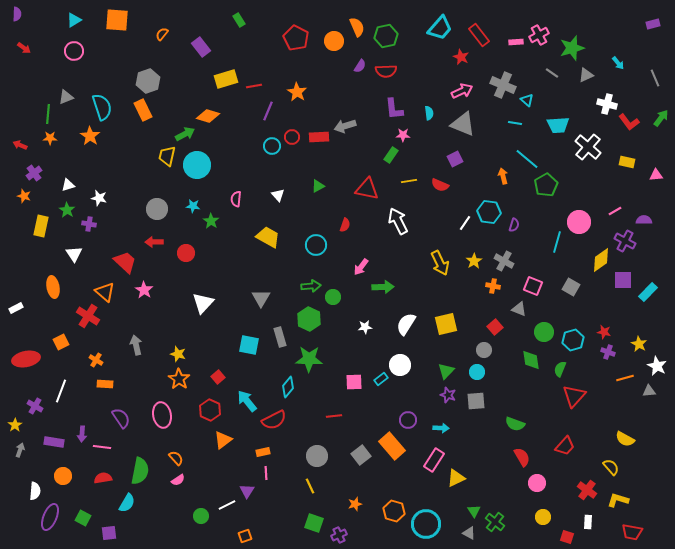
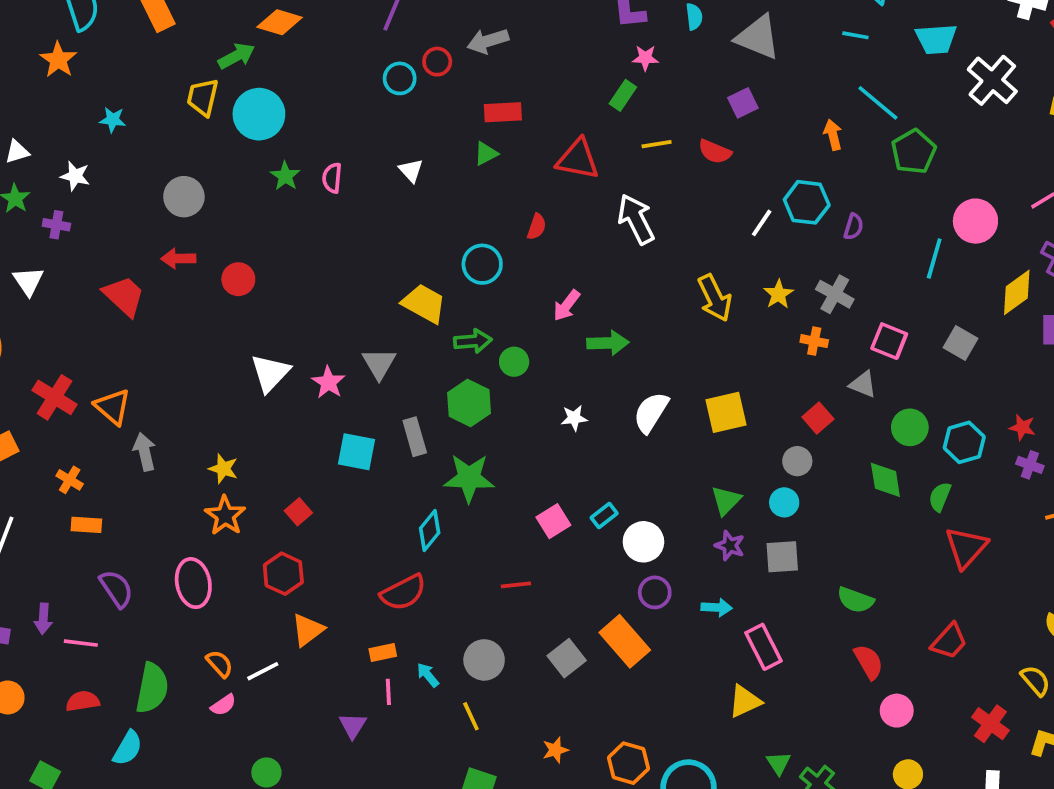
gray arrow: (345, 126) -> (488, 41), moved
red rectangle: (319, 137) -> (503, 112), moved
cyan star: (193, 206) -> (113, 120), moved
green star: (211, 221) -> (285, 176), moved
yellow trapezoid: (268, 237) -> (424, 304), moved
pink star: (144, 290) -> (328, 382), moved
orange triangle: (105, 292) -> (113, 407), moved
white circle: (400, 365) -> (643, 542), moved
pink square: (354, 382) -> (553, 521), turned -30
cyan arrow: (247, 401) -> (428, 675), moved, size x0.6
pink rectangle: (434, 460) -> (764, 647), moved, turned -60
white line: (227, 505) -> (263, 671), moved

